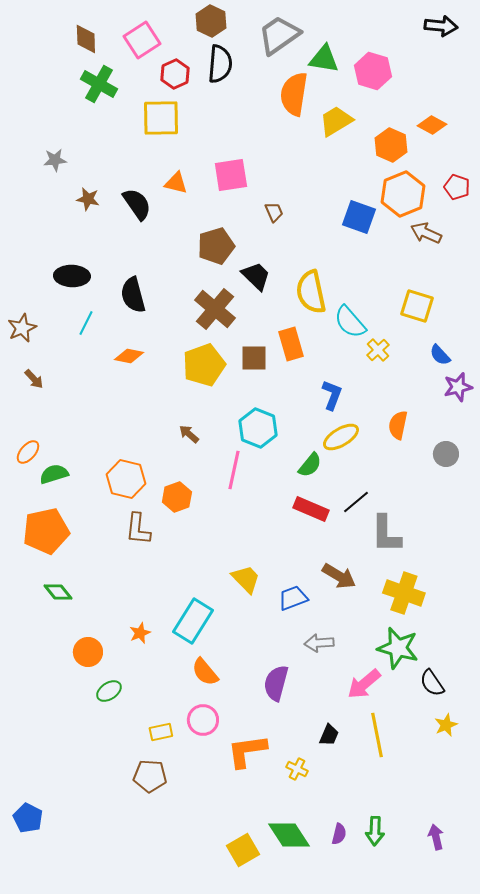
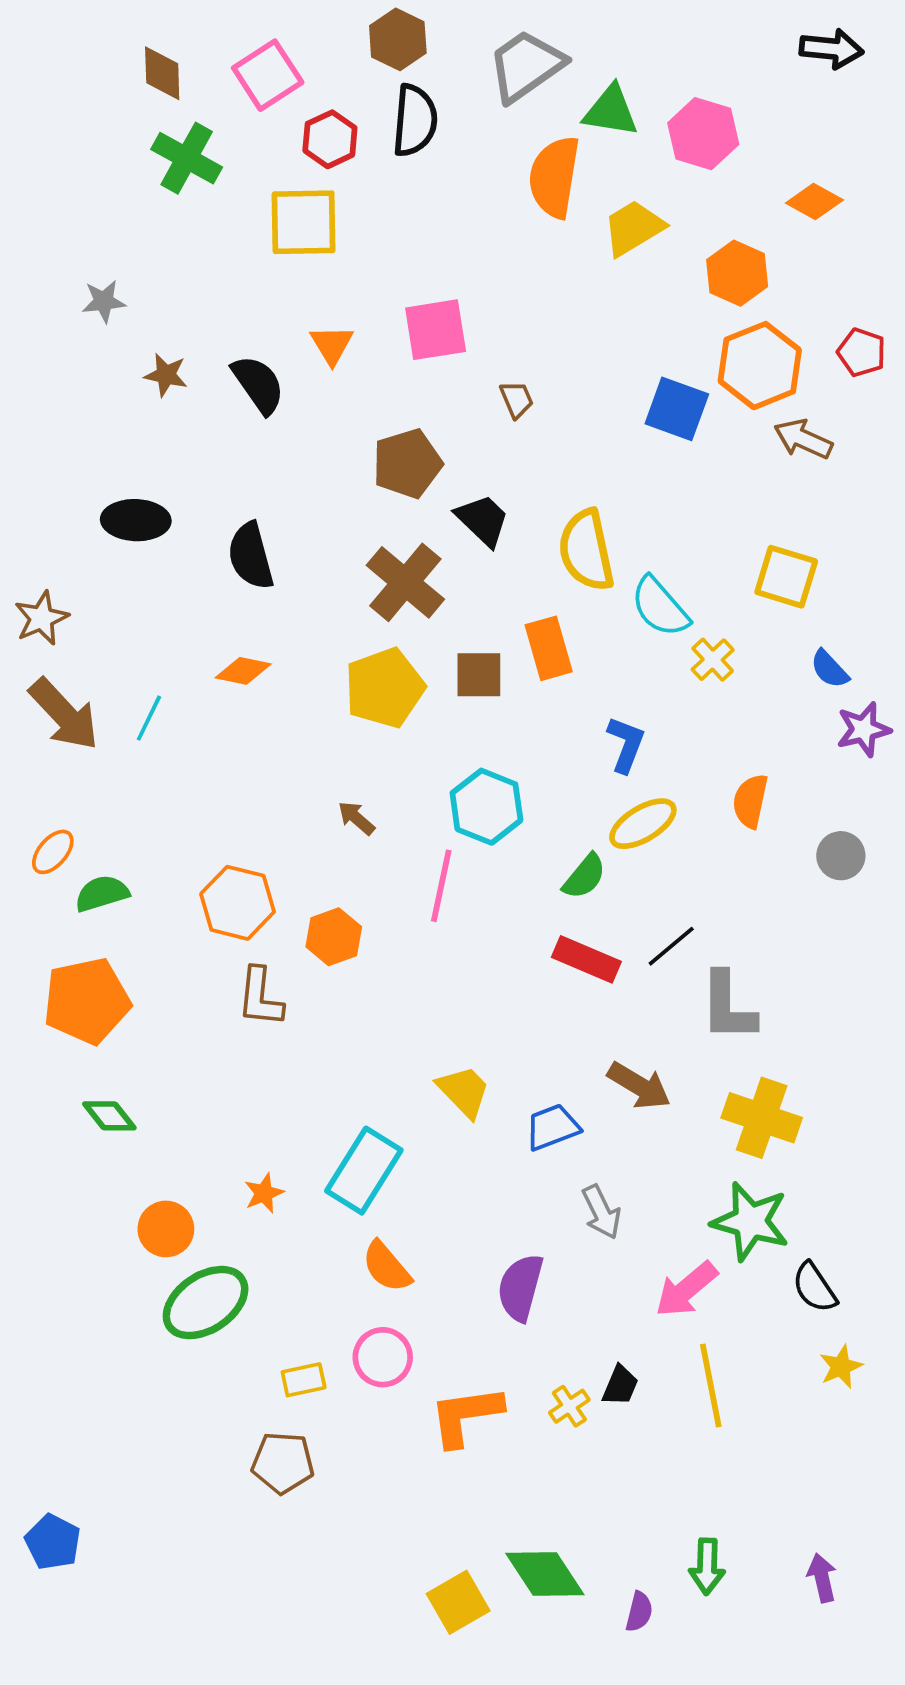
orange diamond: (432, 125) -> (814, 201), moved
orange triangle: (176, 183) -> (332, 345), turned 45
cyan line: (86, 323) -> (149, 718), moved
brown arrow: (34, 379) -> (64, 714), size x2.0
gray arrow: (319, 643) -> (601, 1212), turned -112
green ellipse: (109, 691) -> (206, 1303), size x1.8
yellow cross: (297, 769) -> (569, 1406), moved, turned 30
purple semicircle: (339, 834) -> (639, 1612), moved

